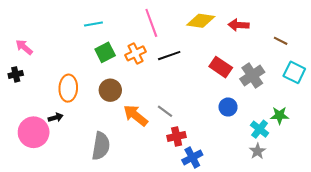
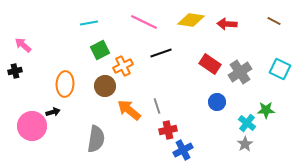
pink line: (151, 23) -> (144, 22), turned -44
brown line: (281, 41) -> (274, 21), moved
orange cross: (136, 53) -> (123, 66), moved
gray line: (165, 111) -> (157, 106), turned 35

